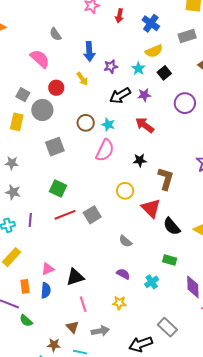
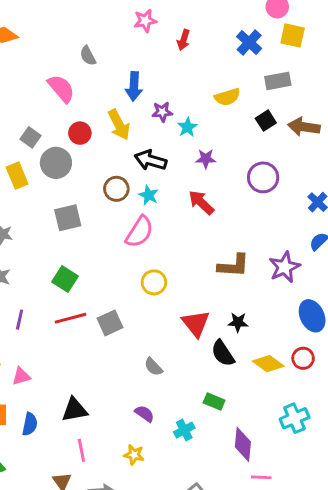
blue cross: (151, 23) -> (249, 42), moved
cyan star: (138, 69) -> (187, 127), moved
black square: (164, 73) -> (266, 121), moved
yellow arrow: (82, 79) -> (119, 125), size x1.5
black arrow: (120, 95) -> (151, 160), moved, turned 40
yellow rectangle: (17, 122) -> (17, 176), turned -42
black star: (140, 160) -> (238, 322), moved
brown L-shape: (166, 179) -> (234, 266), moved, turned 70
yellow circle: (125, 191) -> (154, 282), moved
pink triangle: (48, 269) -> (21, 376), moved

